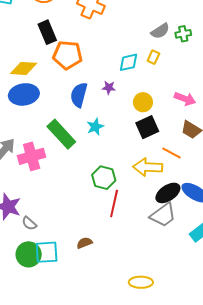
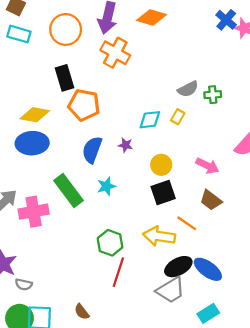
gray semicircle: (29, 223) -> (24, 284), turned -35
brown semicircle: (84, 243) -> (82, 312), turned -112

